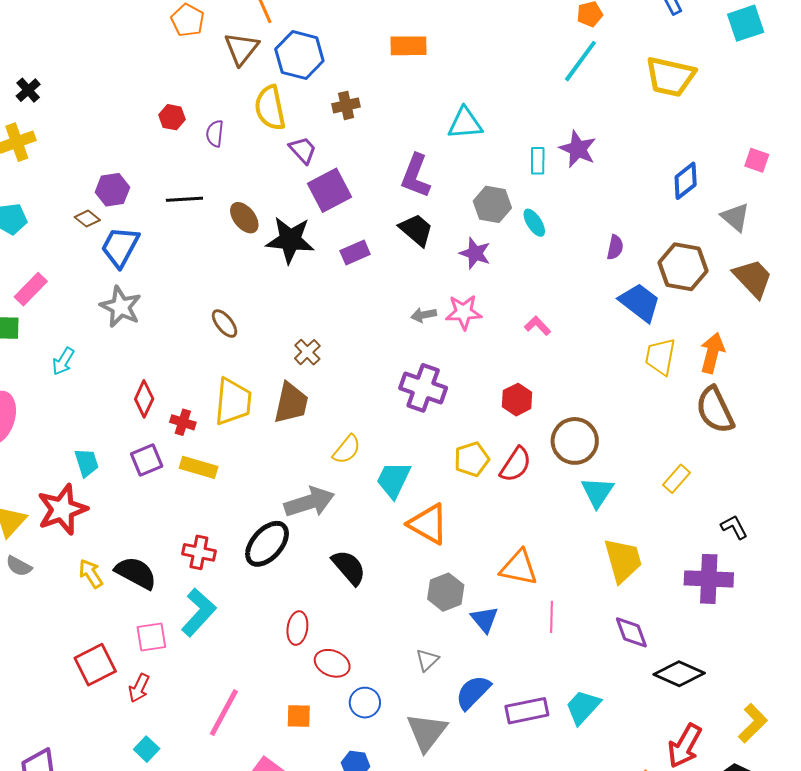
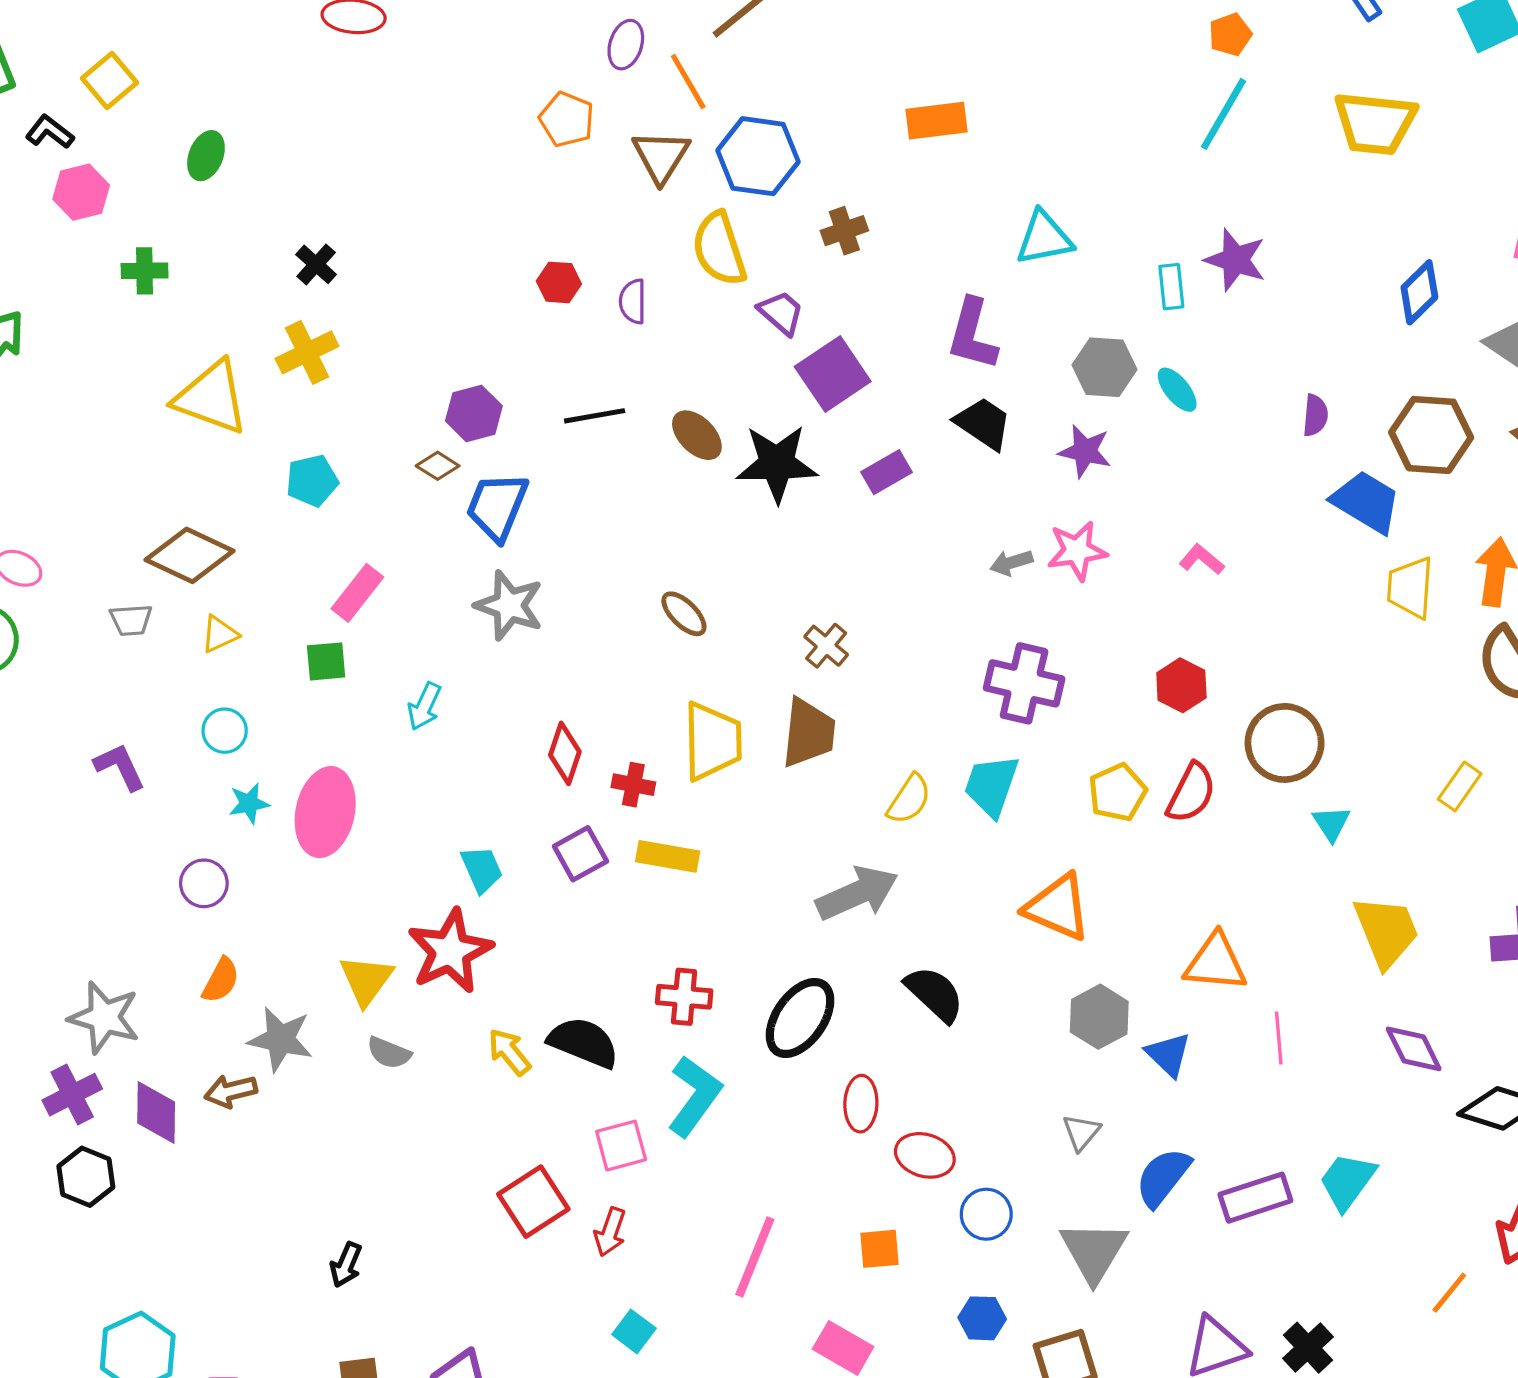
cyan trapezoid: (393, 480) -> (991, 786), moved
cyan triangle: (597, 492) -> (1331, 823), size x0.7
black ellipse: (267, 544) -> (800, 1018), moved

